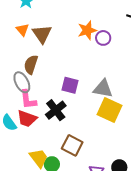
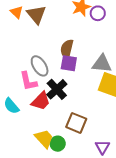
brown semicircle: (31, 65) -> (67, 49), moved
gray ellipse: (22, 82) -> (40, 66), moved
red trapezoid: (27, 119) -> (41, 101), moved, turned -60

